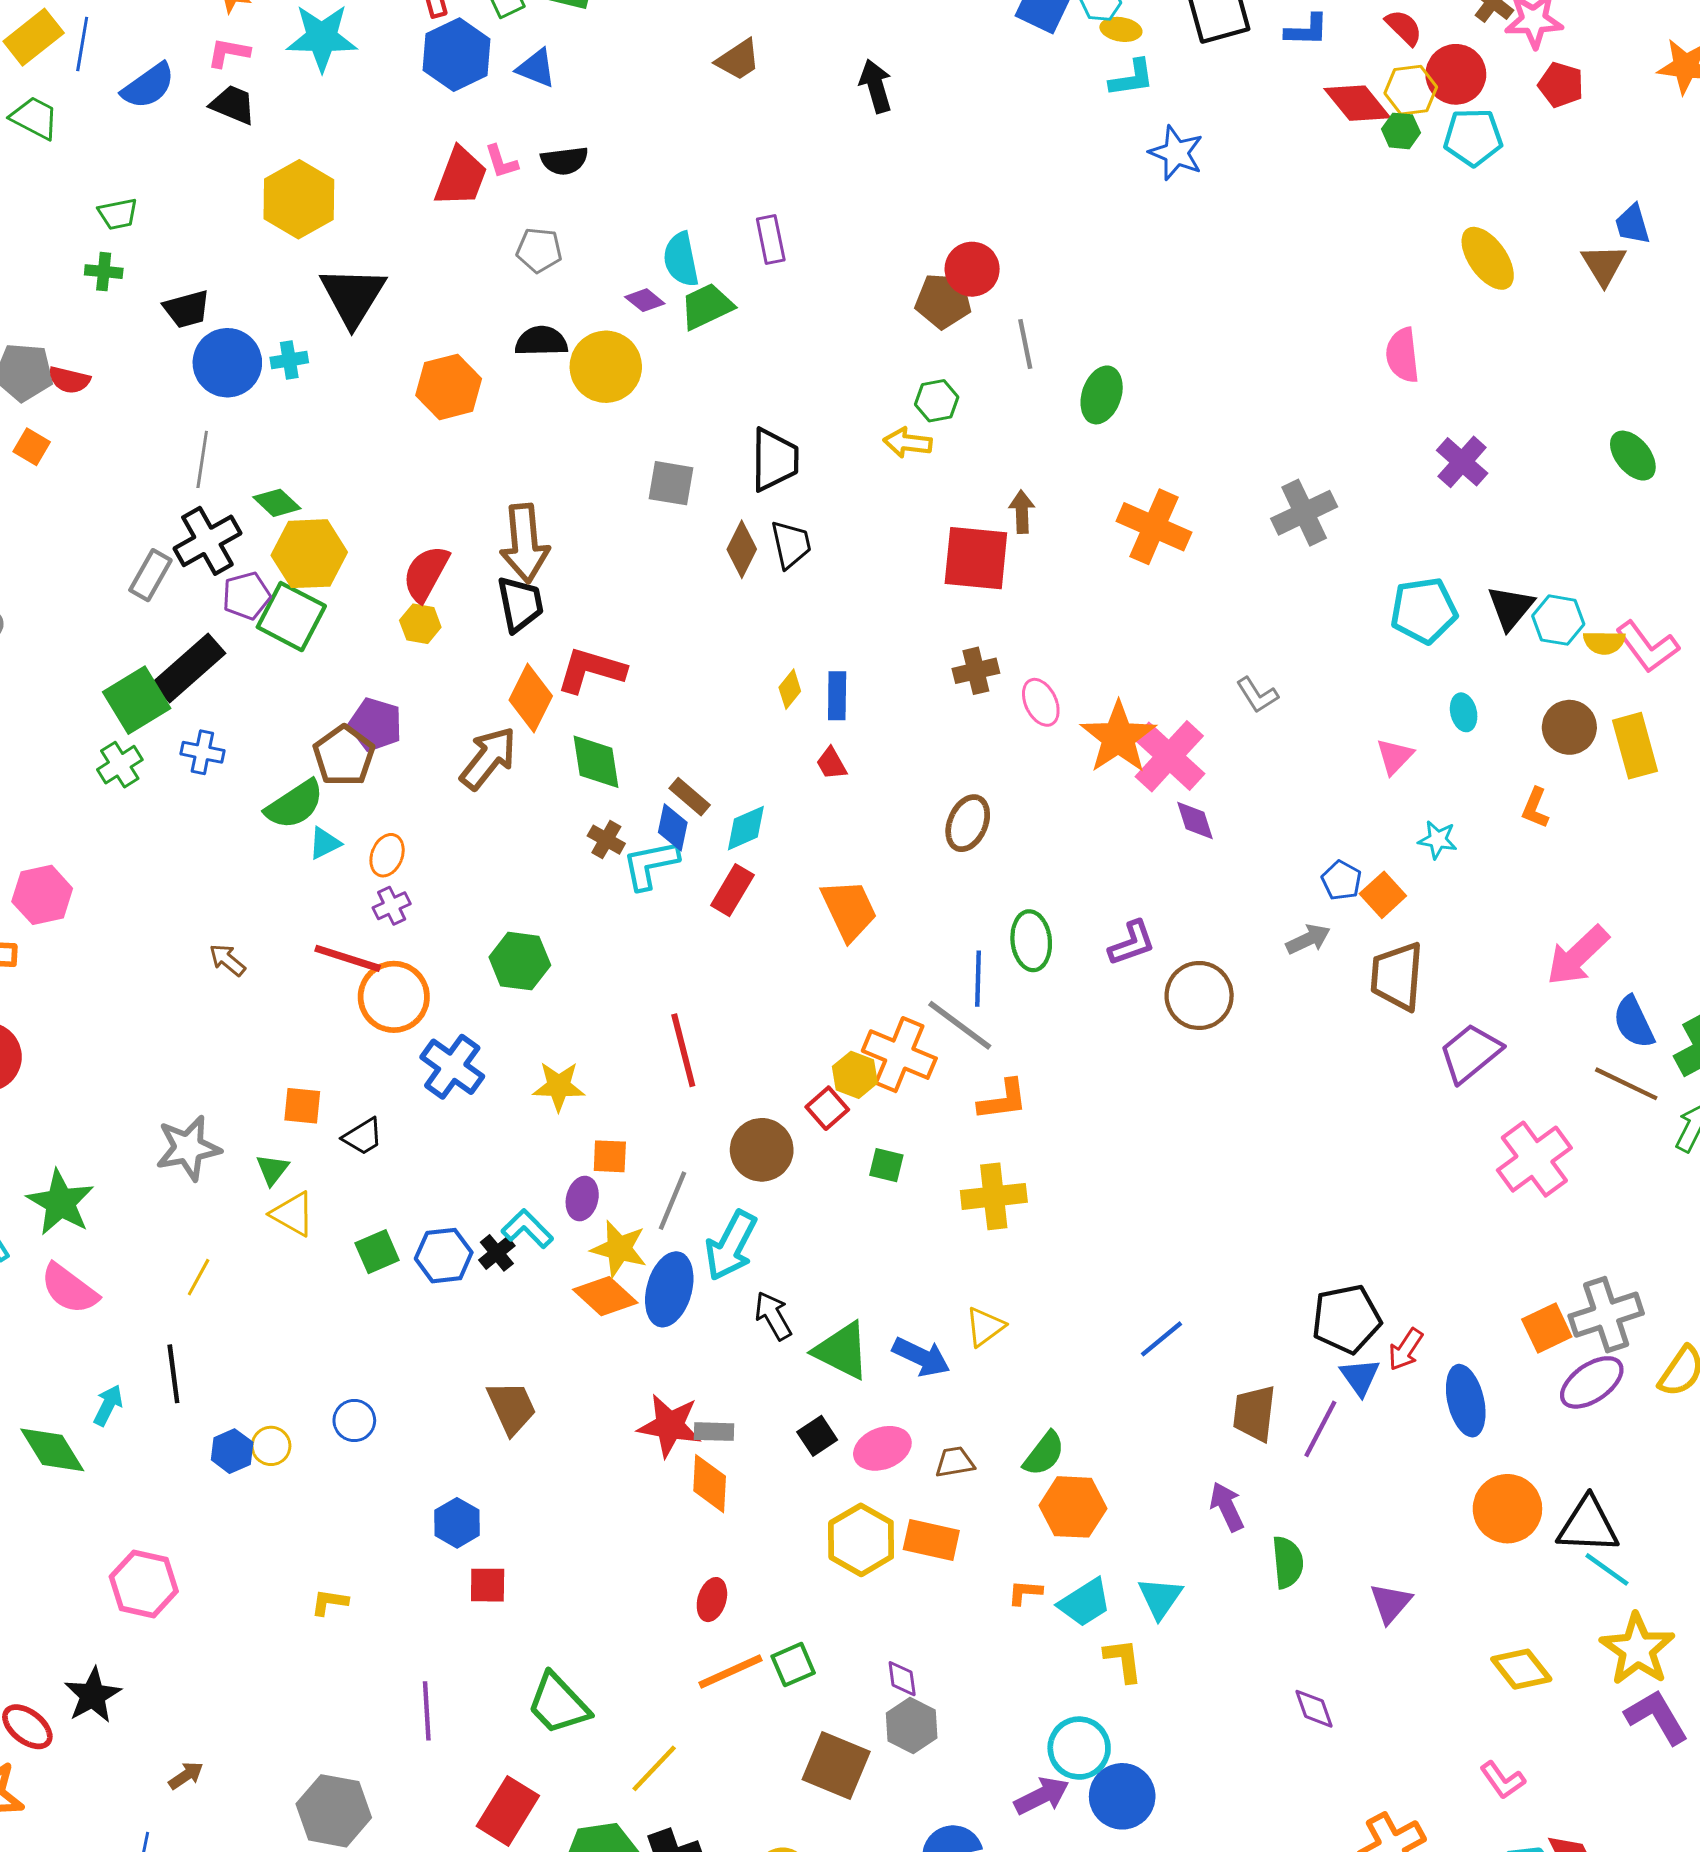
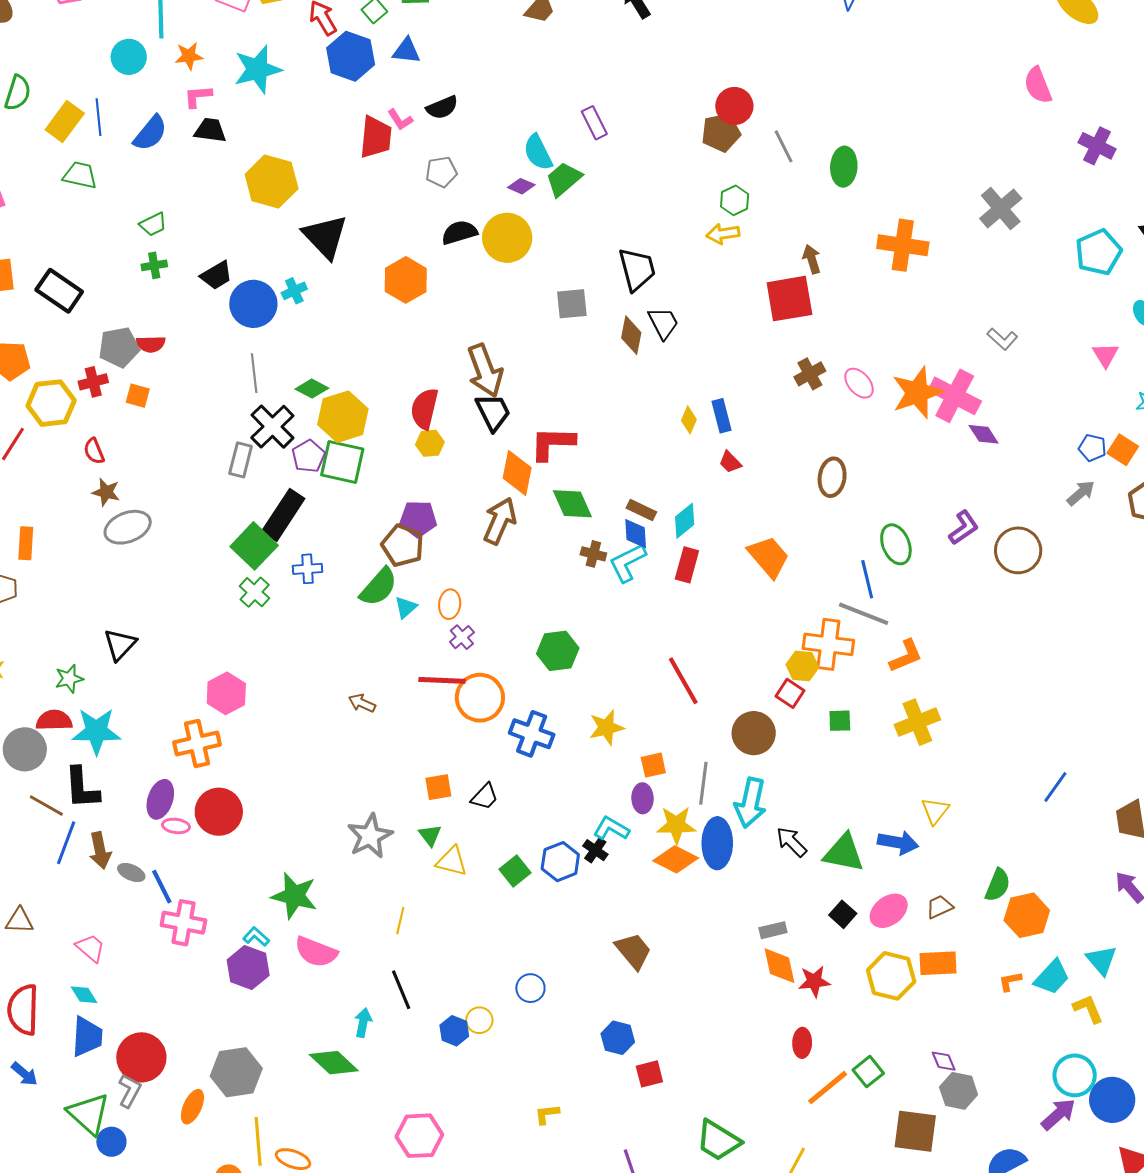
orange star: (1118, 737) -> (917, 393), turned 30
red star: (670, 1426) -> (814, 981), moved, size x0.7

